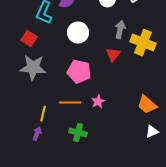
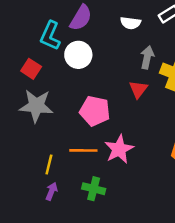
white circle: (78, 33) -> (78, 55), moved
pink star: (98, 102) -> (119, 149), size x1.6
purple arrow: (37, 134) -> (52, 191), moved

